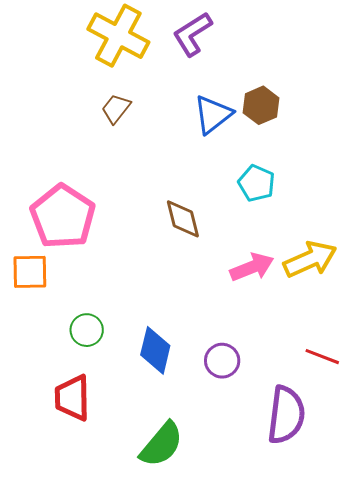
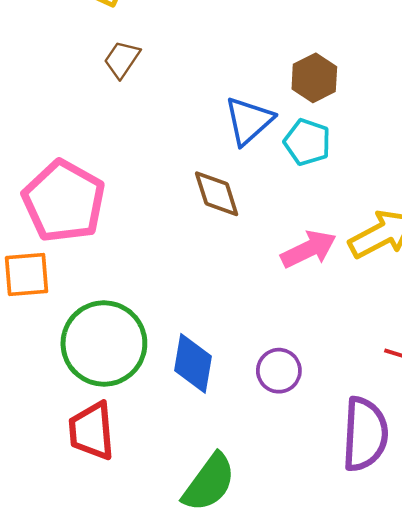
brown hexagon: (261, 105) -> (314, 78), moved
blue triangle: (213, 114) -> (249, 121), moved
green circle: (87, 330) -> (104, 343), size x2.0

